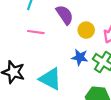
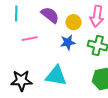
blue star: (80, 57) -> (68, 42), moved

